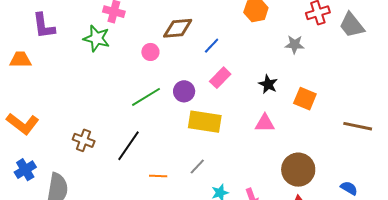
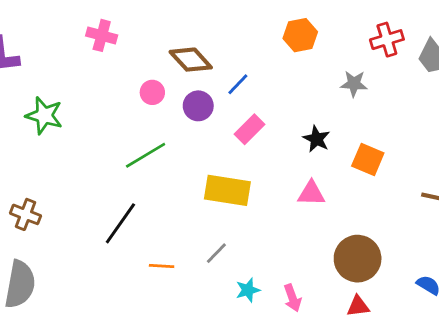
brown diamond: (178, 28) -> (191, 60), turned 52
green star: (97, 38) -> (44, 116), moved
purple circle: (184, 91) -> (198, 106), moved
brown cross: (84, 140) -> (26, 214), moved

